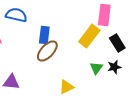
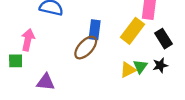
blue rectangle: (44, 35) -> (95, 30), moved
yellow triangle: (66, 87) -> (128, 70), moved

